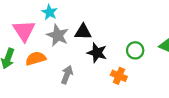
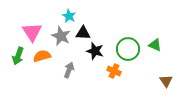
cyan star: (50, 12) -> (69, 16), moved
green circle: (135, 50) -> (128, 49), size x1.5

